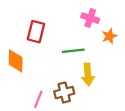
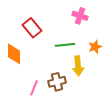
red rectangle: (36, 32) -> (32, 28), turned -54
orange star: (109, 36) -> (95, 47), moved

